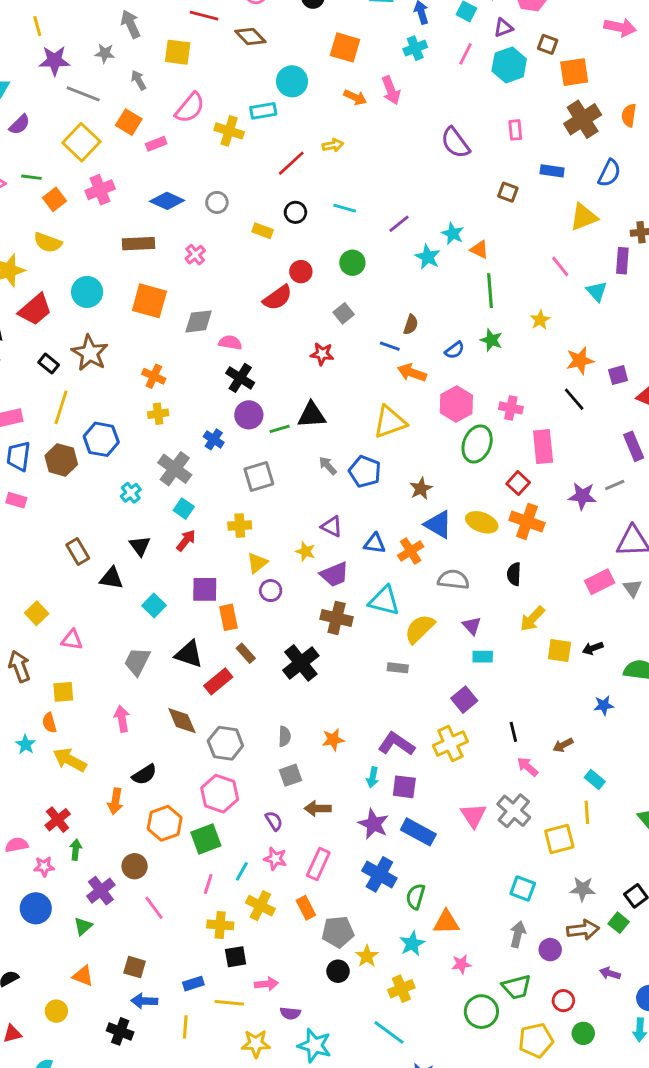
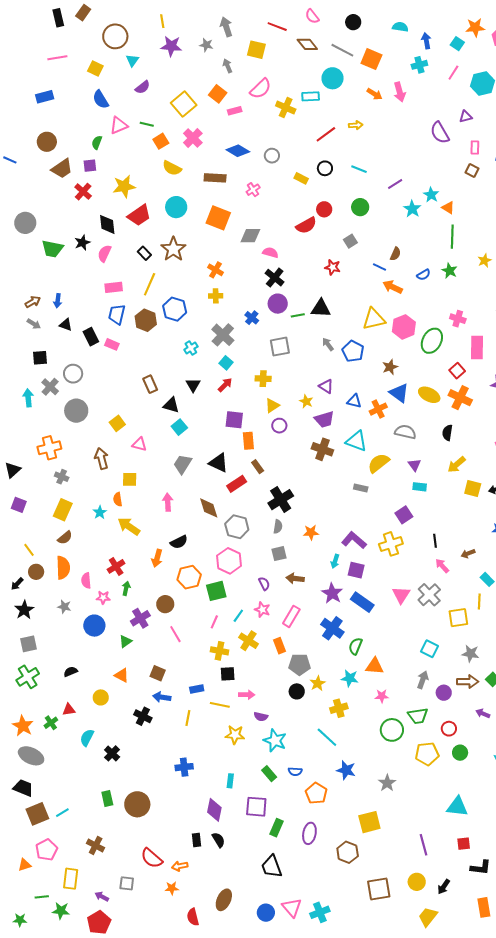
purple triangle: (503, 28) -> (466, 117), moved
gray line: (83, 94) -> (342, 50), moved
pink rectangle: (515, 130) -> (475, 148), moved
pink cross: (100, 190) -> (193, 138), turned -30
yellow semicircle: (48, 242) -> (172, 168), moved
pink hexagon: (456, 404) -> (404, 327), moved
cyan square: (154, 605) -> (179, 427), moved
black cross: (301, 663) -> (281, 500), moved
pink semicircle: (17, 845) -> (86, 581), turned -91
cyan star: (412, 944) -> (350, 678), turned 30

